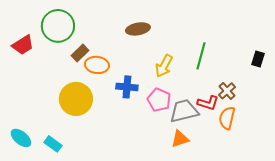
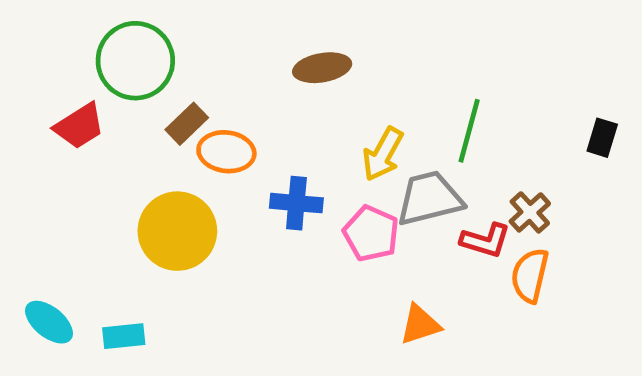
red trapezoid: (23, 45) -> (79, 126), moved
gray trapezoid: (184, 111) -> (429, 198), moved
cyan rectangle: (53, 144) -> (124, 336), turned -42

